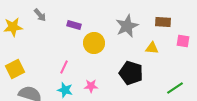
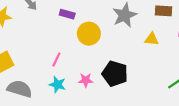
black pentagon: (131, 73) -> (115, 74), moved

